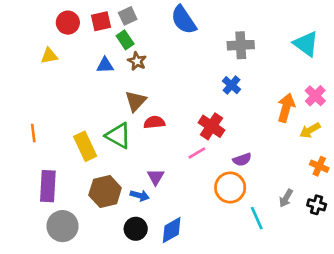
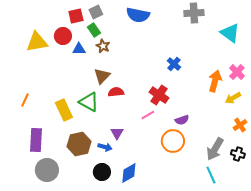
blue semicircle: (184, 20) -> (138, 15), turned -45
red circle: (68, 23) -> (63, 36), moved
gray cross: (241, 45) -> (194, 13), moved
yellow triangle: (49, 56) -> (37, 42), size x1.6
orange line: (33, 133) -> (25, 100), turned 32
orange cross: (319, 166) -> (240, 125), turned 32
gray arrow: (286, 198) -> (215, 149), size x1.6
cyan line: (257, 218) -> (211, 175), moved

